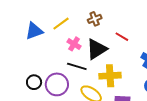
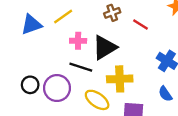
brown cross: (95, 19) -> (112, 13), moved
red line: (122, 37) -> (140, 25), moved
pink cross: (74, 44) -> (78, 41), turned -32

